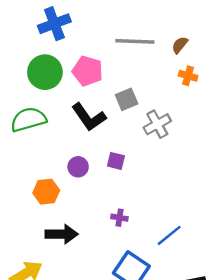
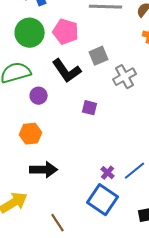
purple circle: (78, 167) -> (39, 96), moved
purple cross: (119, 218) -> (108, 173), moved, turned 32

